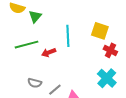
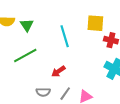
red arrow: (49, 52) -> (58, 71), moved

